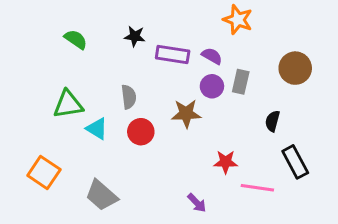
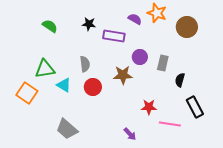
purple semicircle: (212, 56) -> (135, 19), moved
brown circle: (295, 68) -> (187, 27), moved
gray rectangle: (241, 82) -> (163, 63), moved
orange square: (44, 173) -> (27, 93), moved

